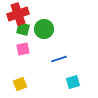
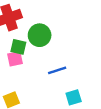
green square: (23, 29) -> (18, 47), moved

